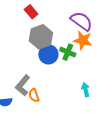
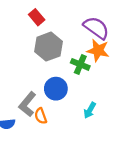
blue circle: (48, 54) -> (56, 89), moved
cyan arrow: (86, 90) -> (90, 110), moved, turned -136

